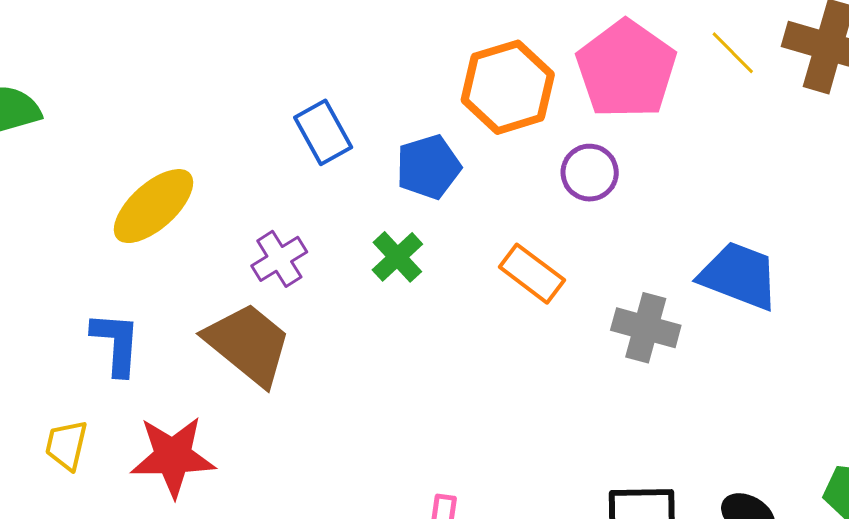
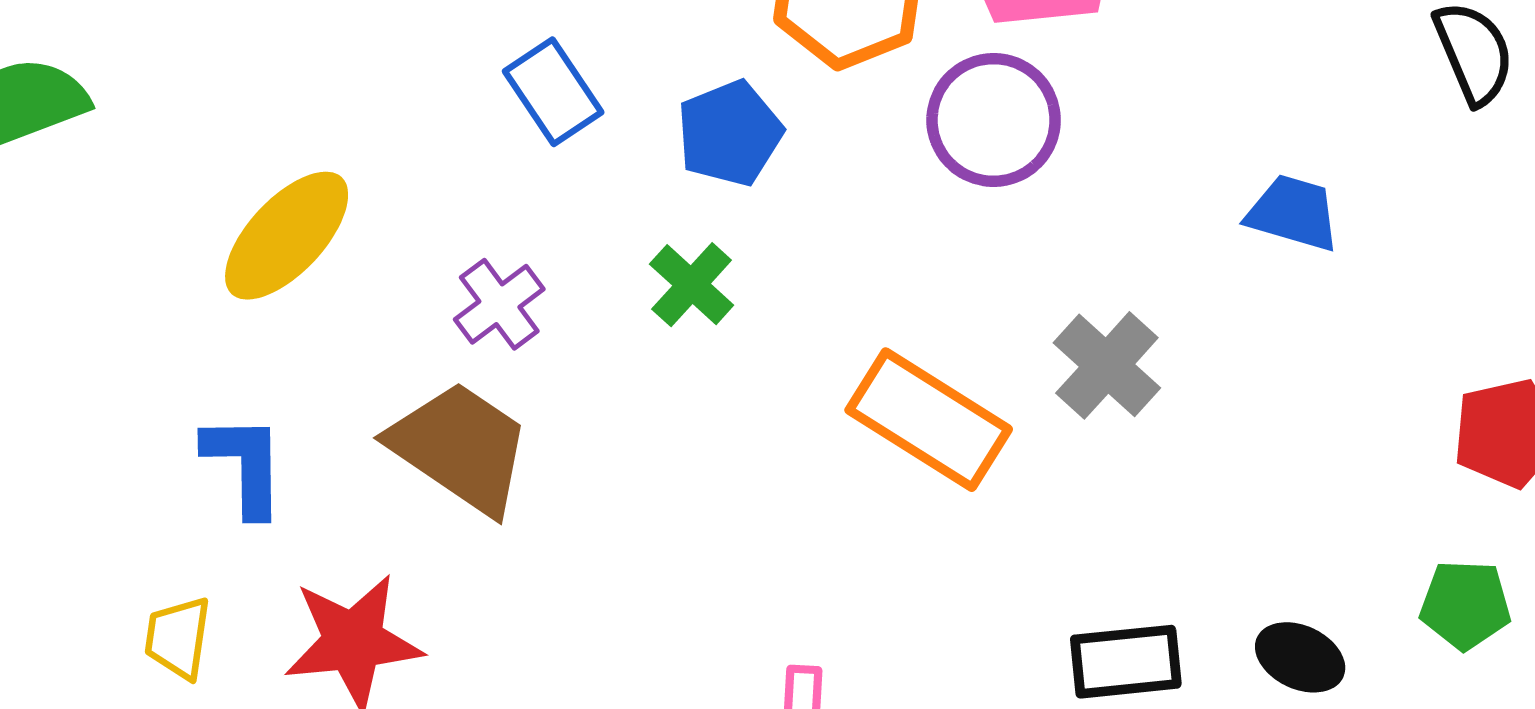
purple circle: (590, 173) -> (994, 120), size x1.4
orange rectangle: (532, 274) -> (929, 420), moved, size x1.5
blue trapezoid: (739, 276) -> (1293, 213), moved, size x0.7
gray cross: (646, 328) -> (1107, 365), turned 32

